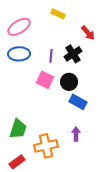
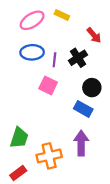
pink ellipse: (19, 27) -> (32, 20), moved
blue ellipse: (19, 54) -> (32, 52), moved
black circle: (69, 82) -> (92, 88), moved
purple arrow: (76, 134) -> (81, 143), size x1.6

